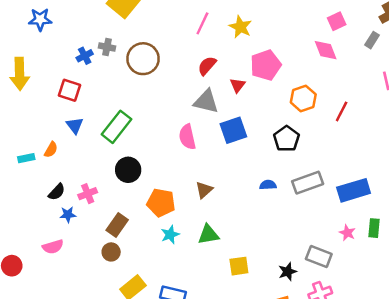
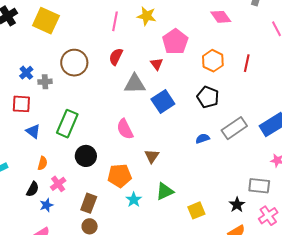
gray cross: (107, 47) -> (45, 82), moved
red semicircle: (207, 66) -> (116, 57), moved
pink semicircle: (187, 137) -> (125, 129), moved
orange semicircle: (51, 150) -> (42, 163), moved

